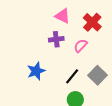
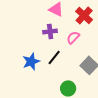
black line: (72, 76) -> (54, 57), moved

